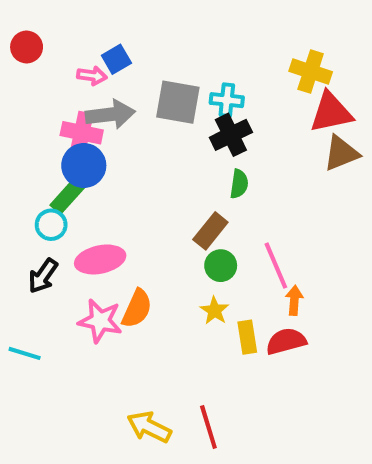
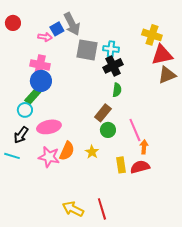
gray arrow: (110, 114) -> (72, 24), moved, turned 70
yellow star: (215, 311) -> (92, 152), moved
cyan line: (25, 353) -> (12, 156), moved

